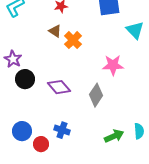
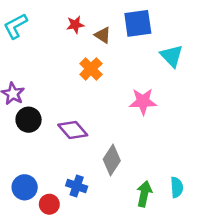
brown triangle: (55, 31) -> (103, 35), moved
gray diamond: (96, 95) -> (112, 160), moved
green arrow: (114, 136) -> (144, 194), turned -54

